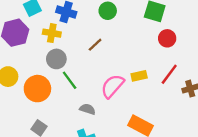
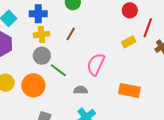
yellow cross: (52, 33) -> (41, 34), moved
red line: (169, 74) -> (148, 28), moved
yellow rectangle: (139, 76) -> (129, 42), moved

